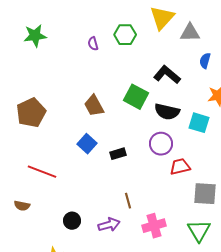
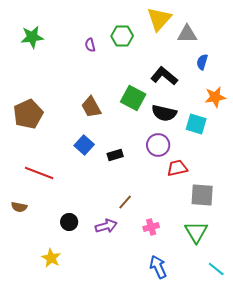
brown line: (128, 201) -> (125, 202), turned 56
pink cross: (154, 226) -> (151, 227), size x0.7

